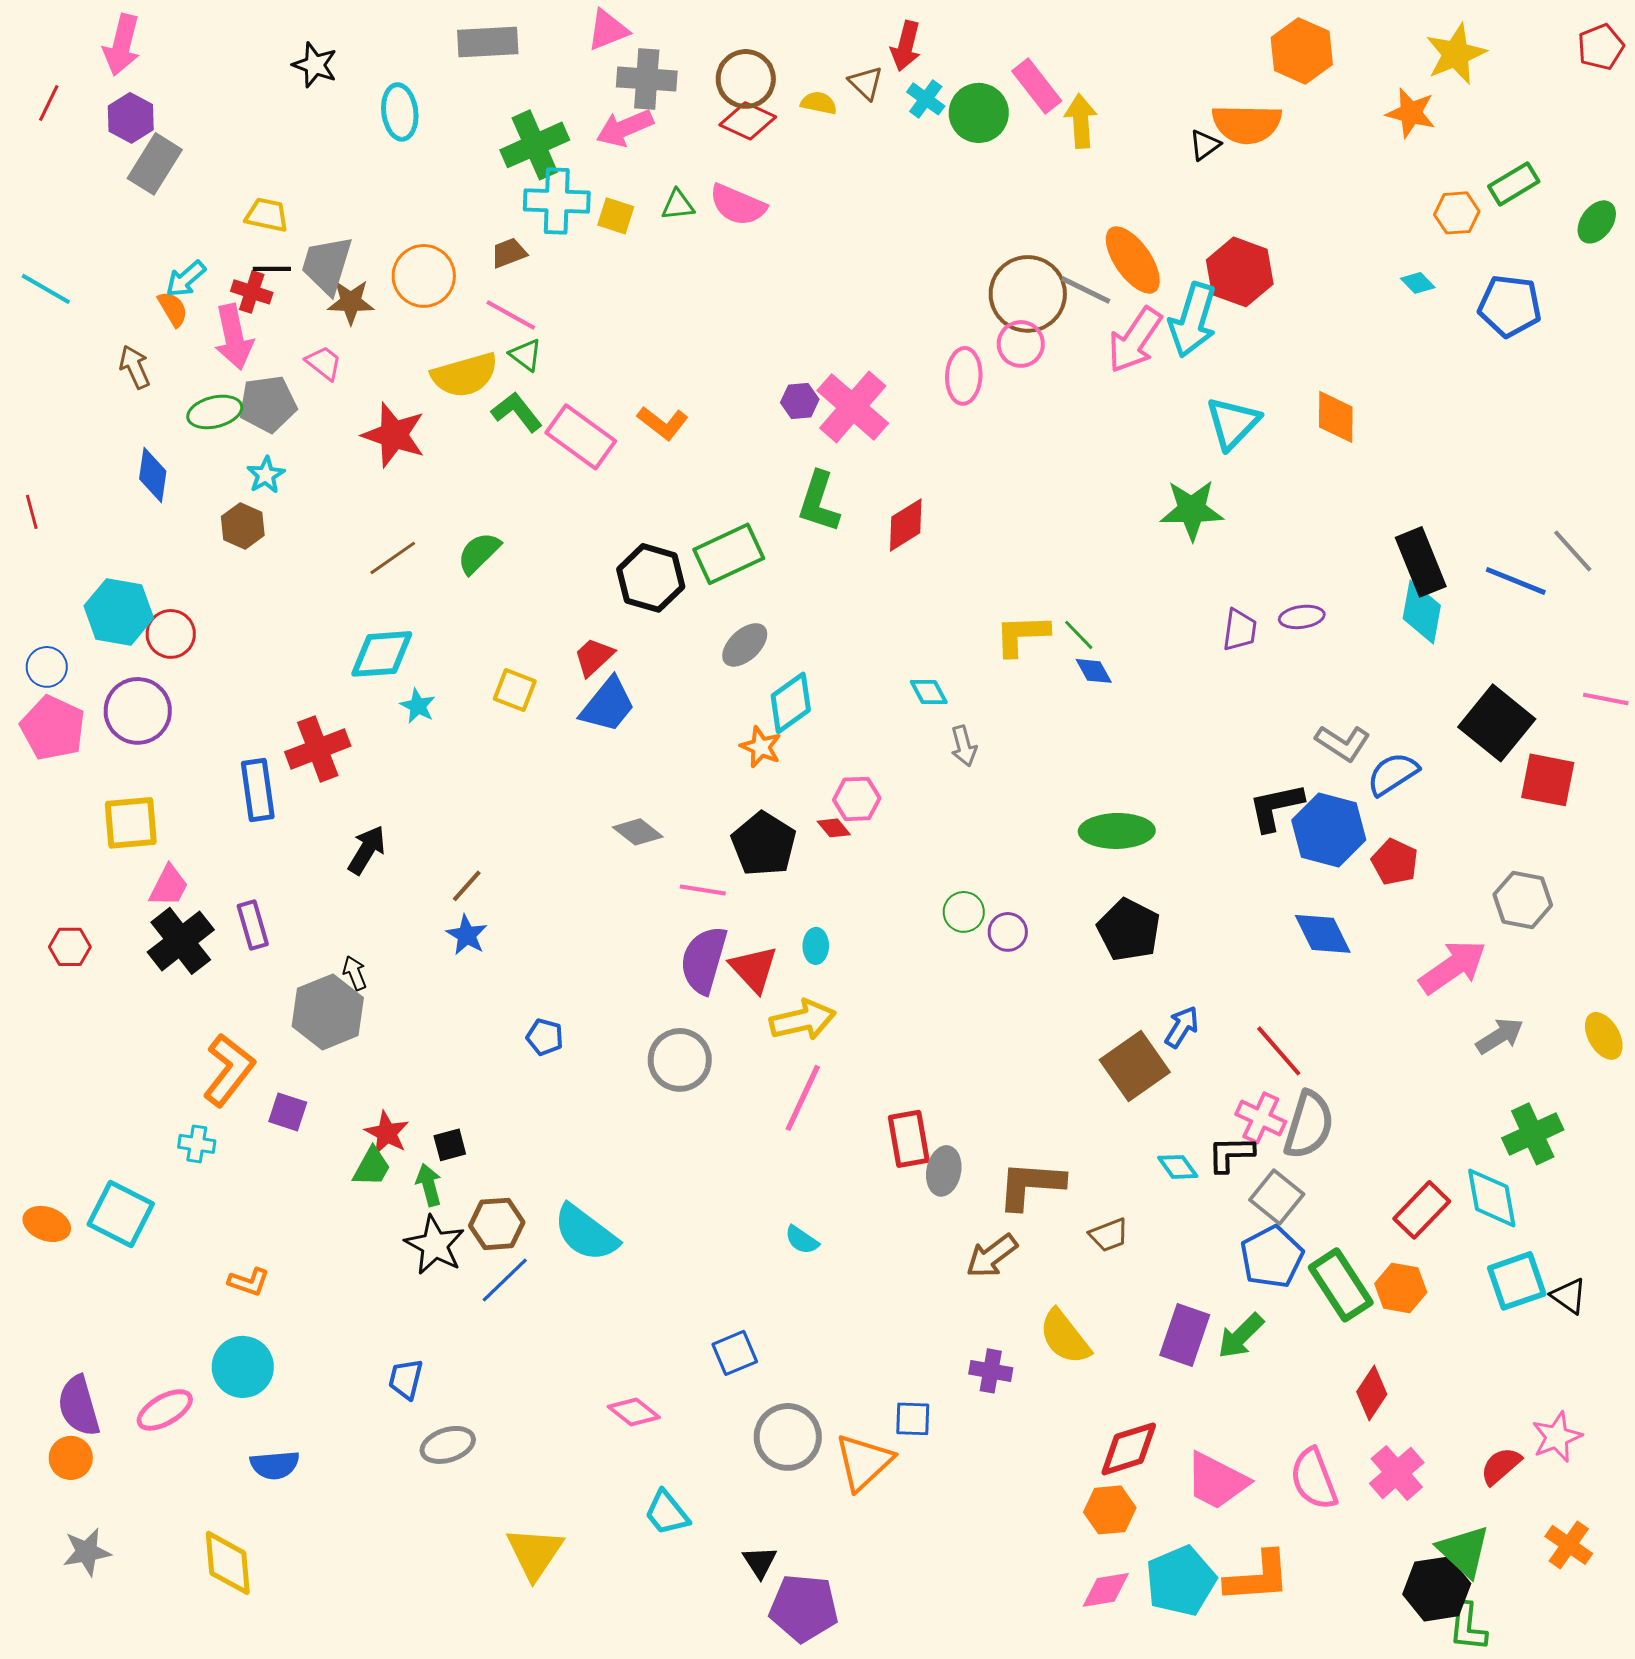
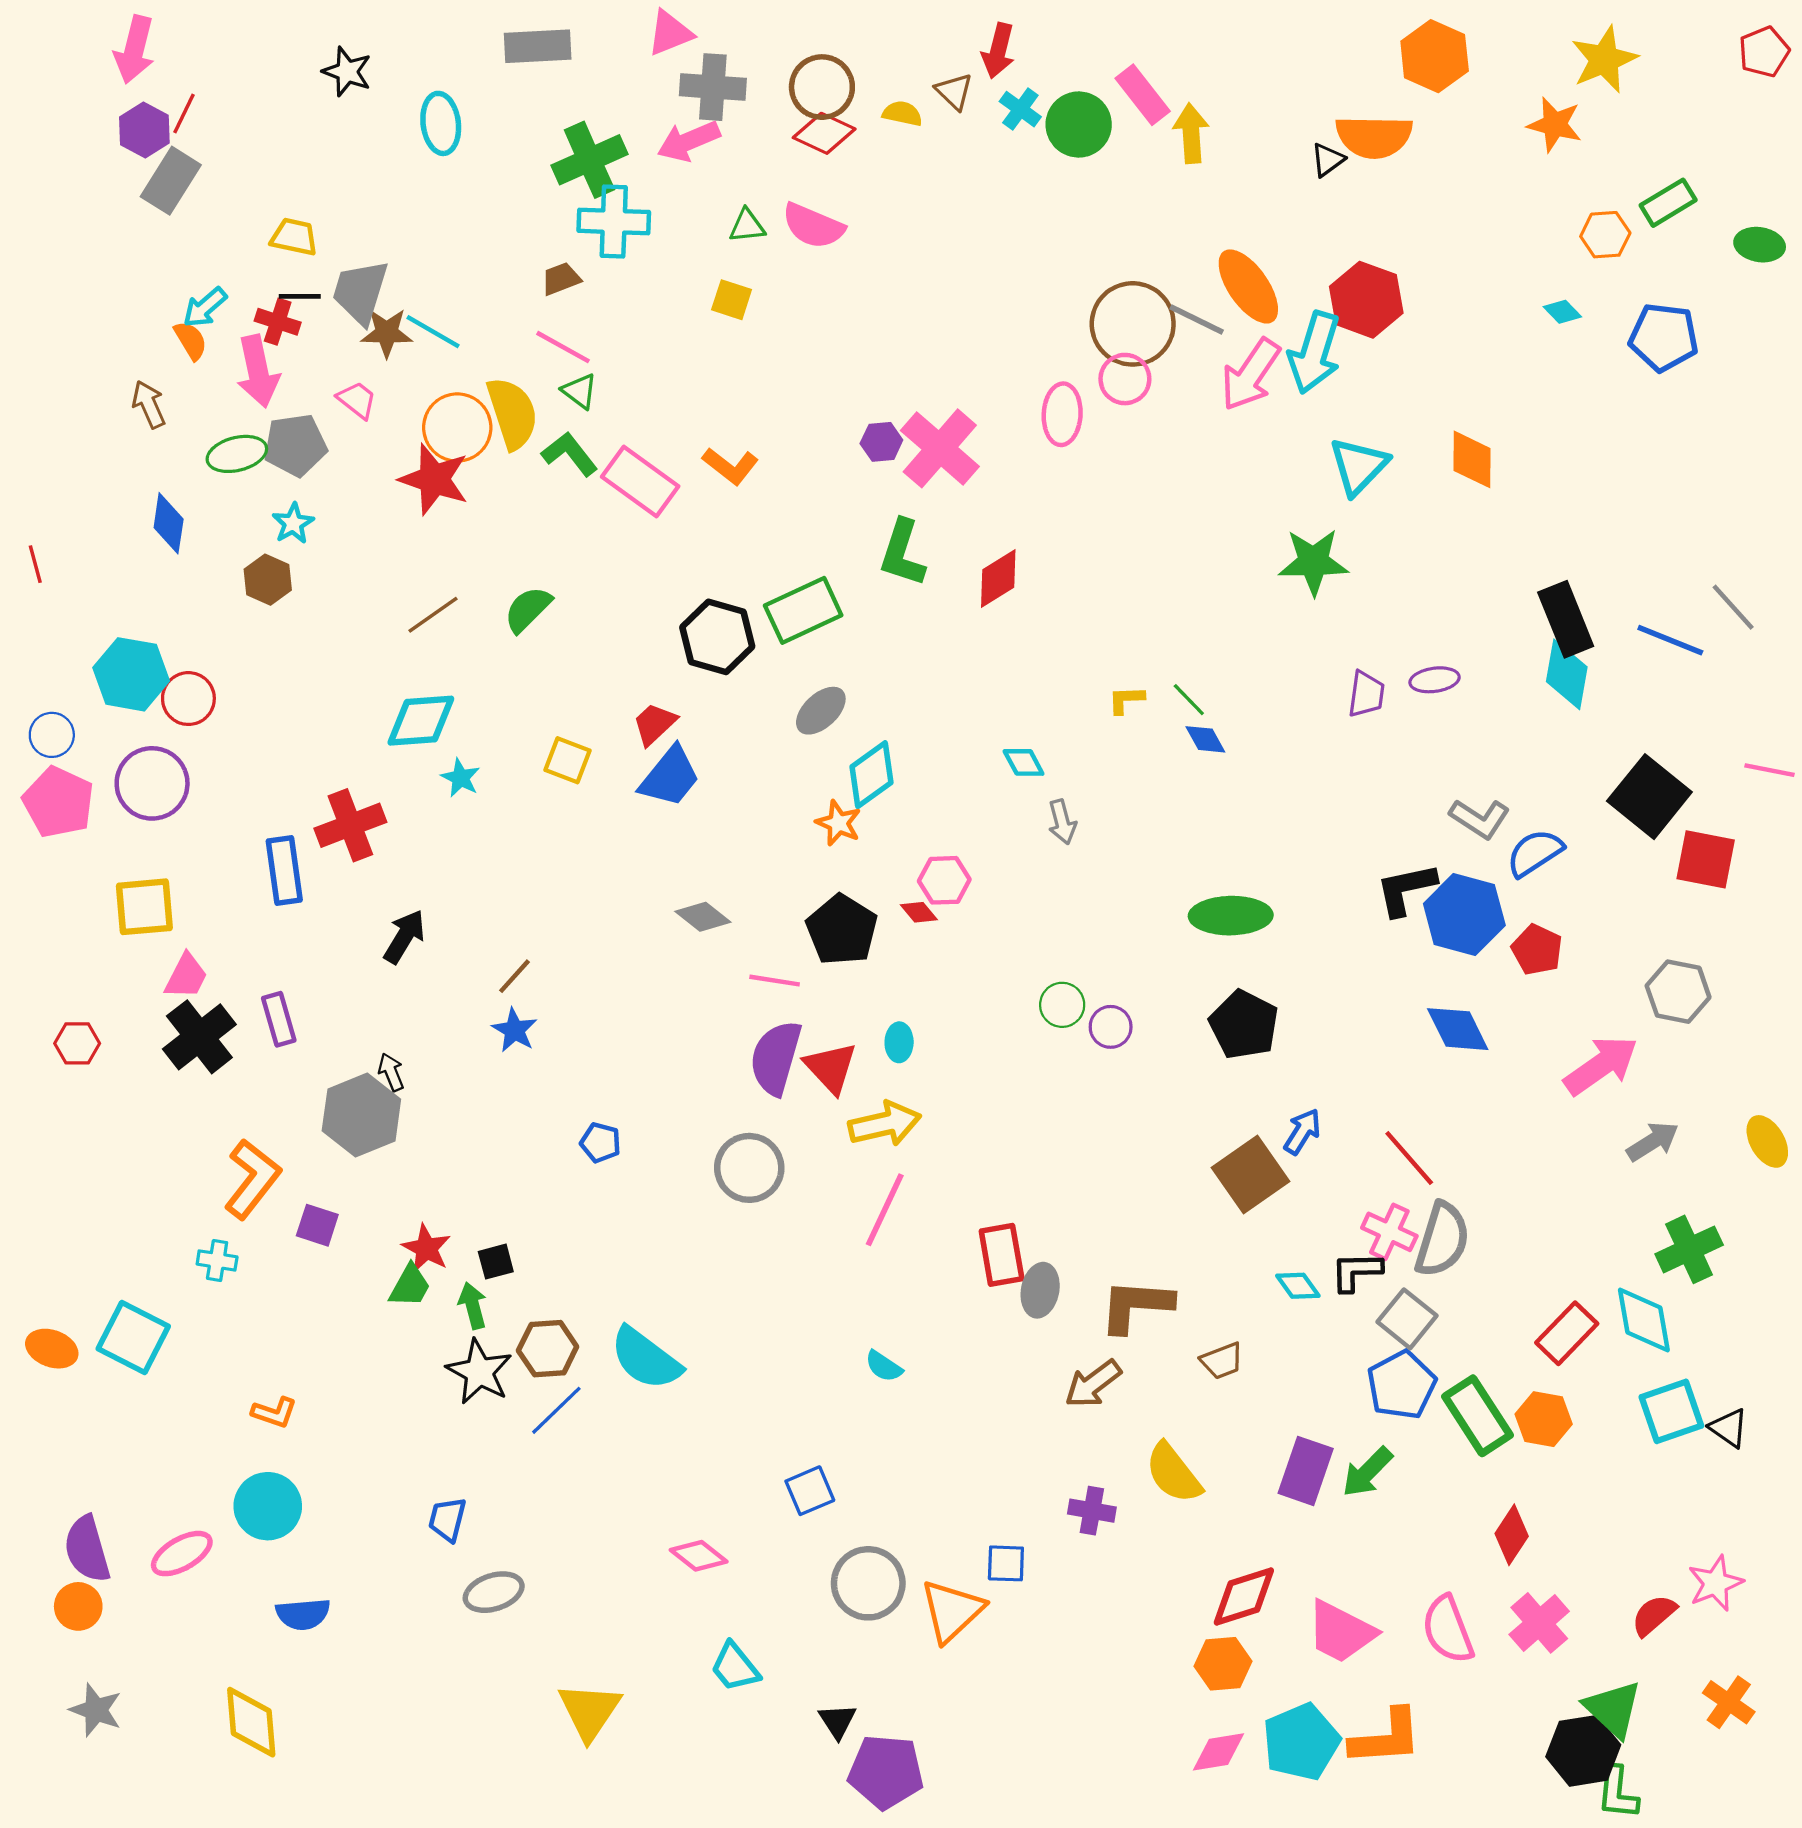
red line: (49, 103) -> (184, 113), moved
yellow square: (616, 216) -> (732, 300), moved
green ellipse: (1597, 222) -> (1760, 245), turned 63
orange circle: (424, 276) -> (457, 428), moved
cyan line: (46, 289) -> (433, 332), moved
yellow semicircle: (465, 375) -> (512, 413), turned -92
yellow L-shape: (1022, 635) -> (1126, 700), size x0.6
gray star: (87, 1552) -> (96, 1710), turned 30

